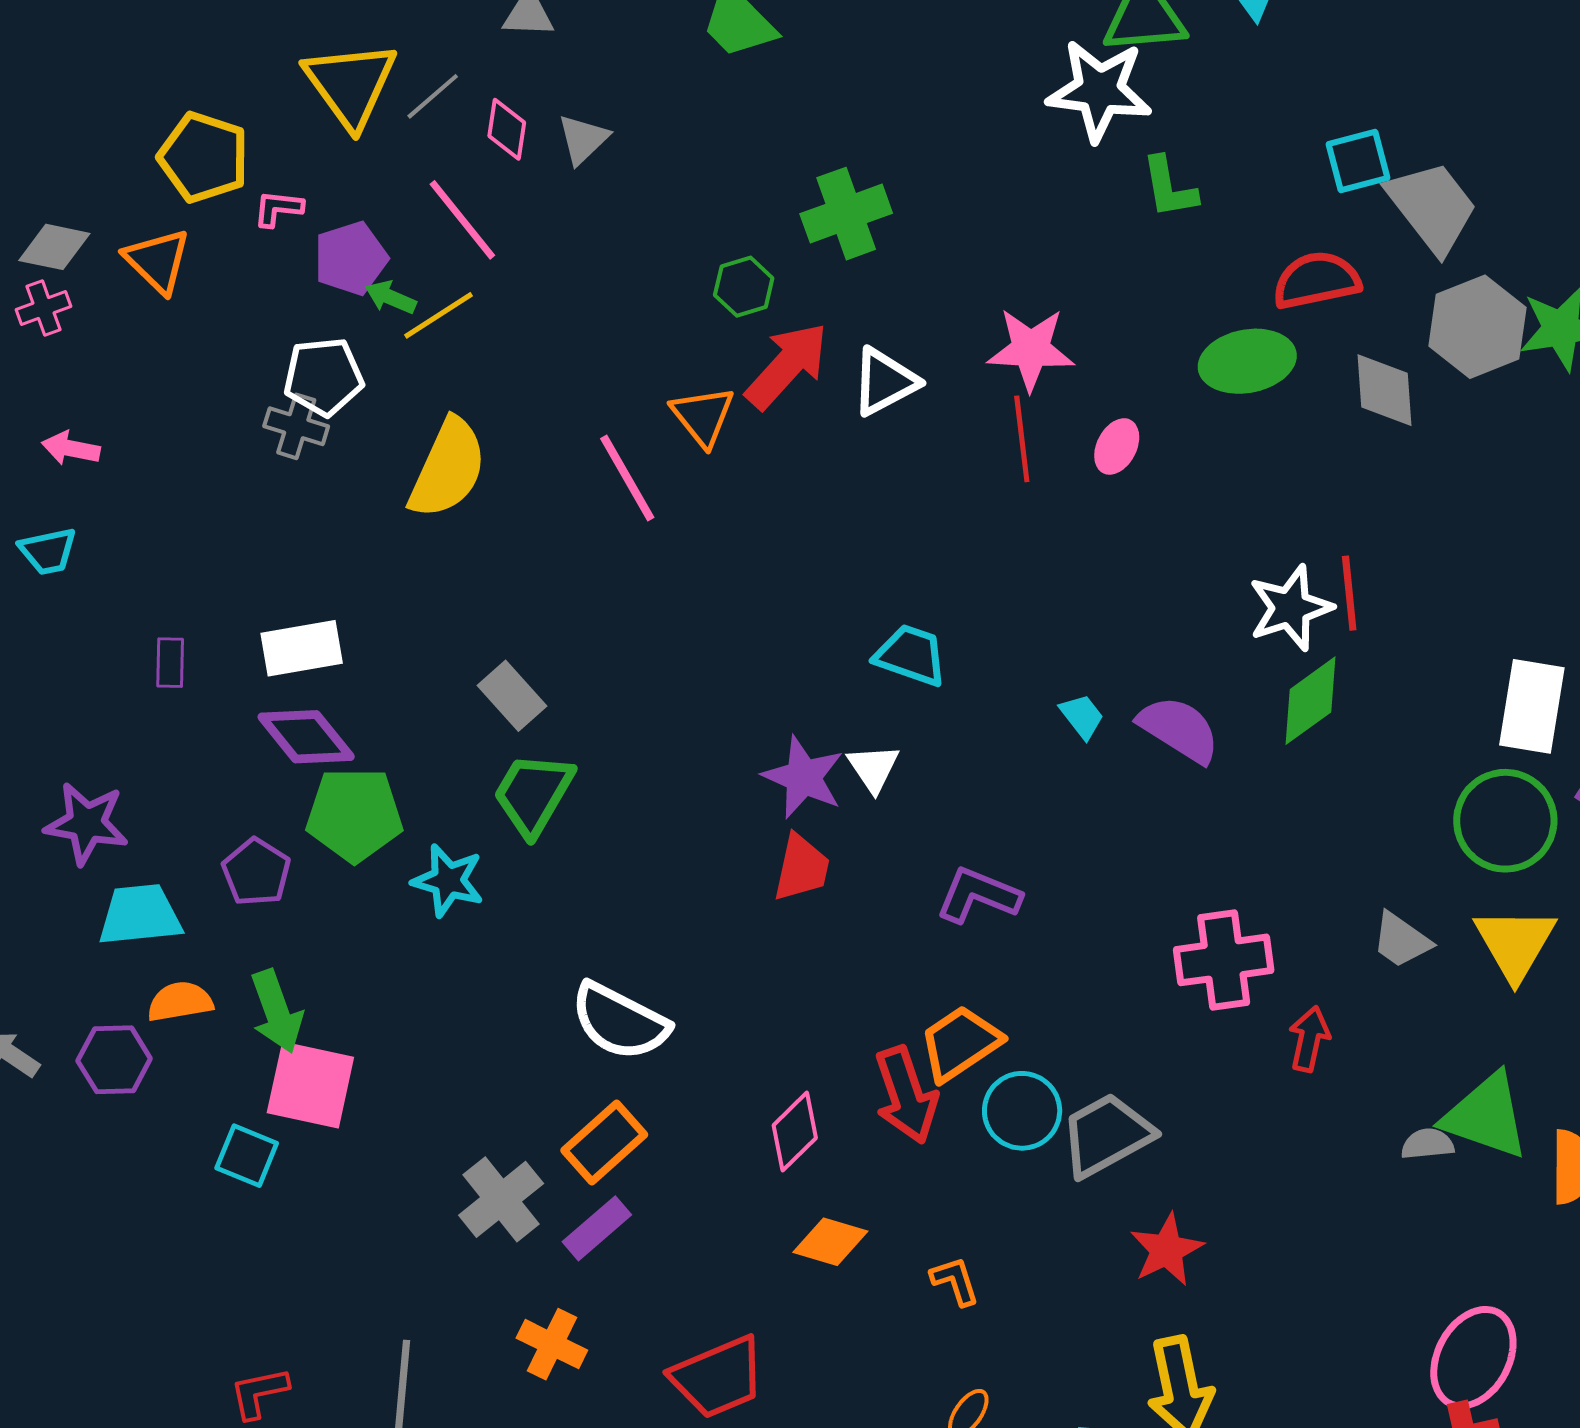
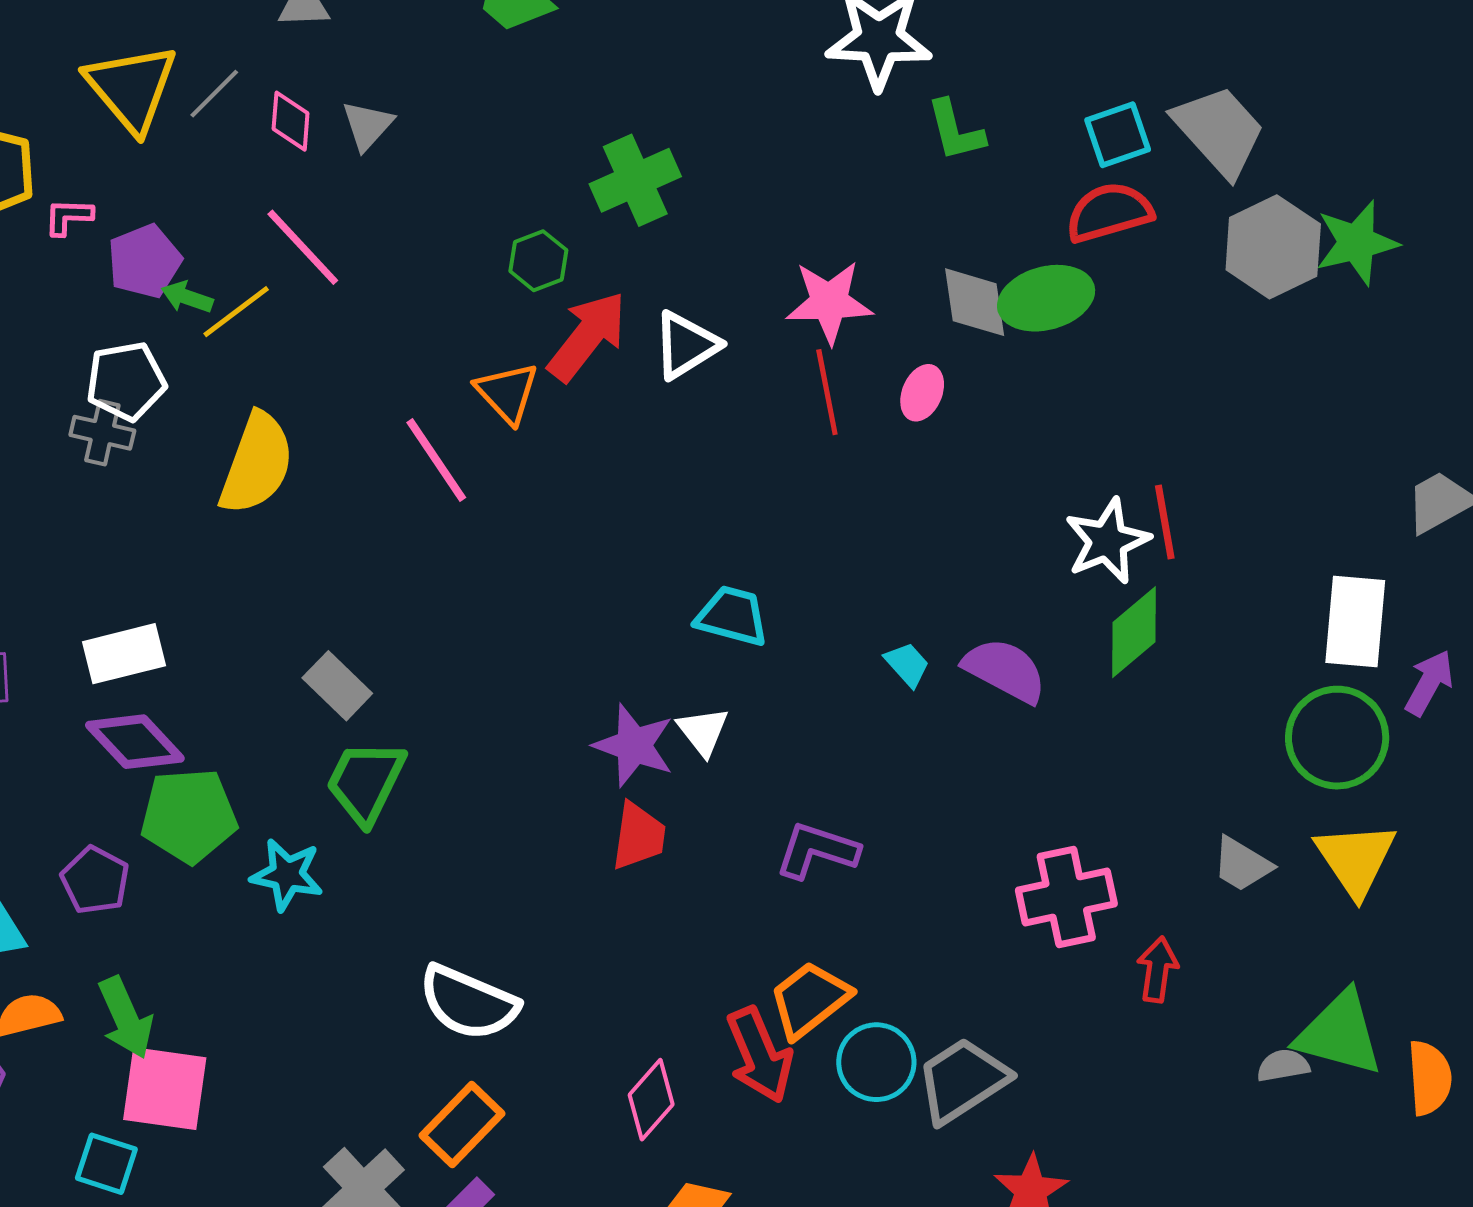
cyan square: (1358, 161) -> (1118, 135), moved
pink line: (462, 220) -> (303, 247), moved
gray diamond: (1385, 390) -> (975, 302), moved

